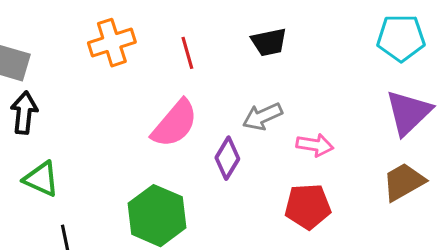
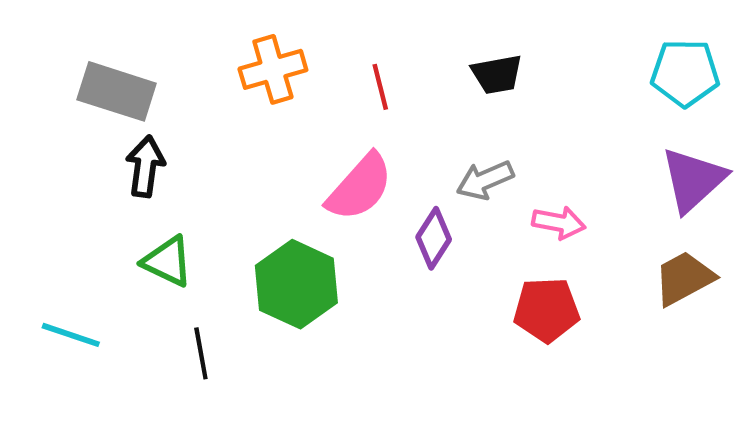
green hexagon: (157, 216) -> (296, 284), moved

